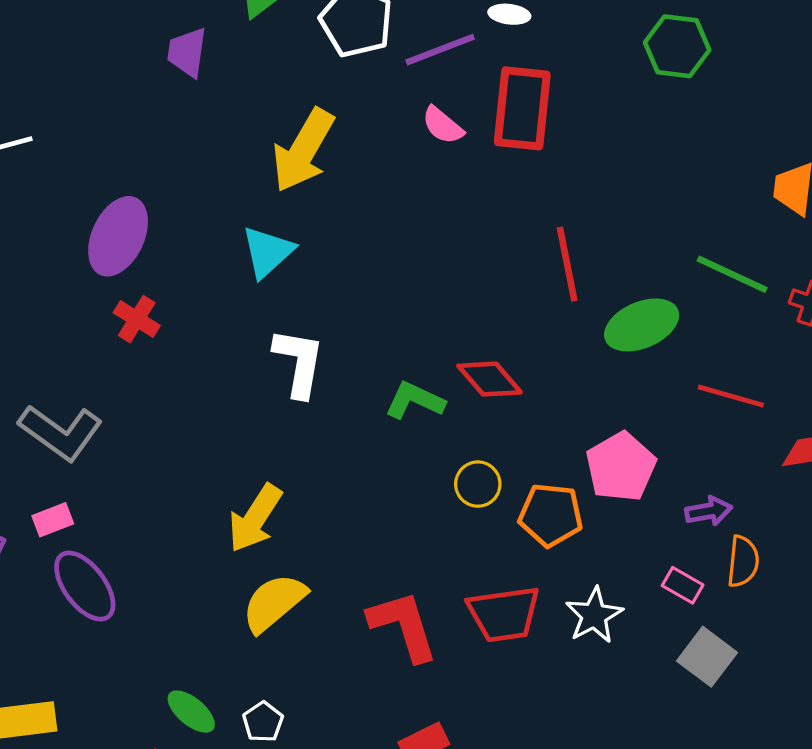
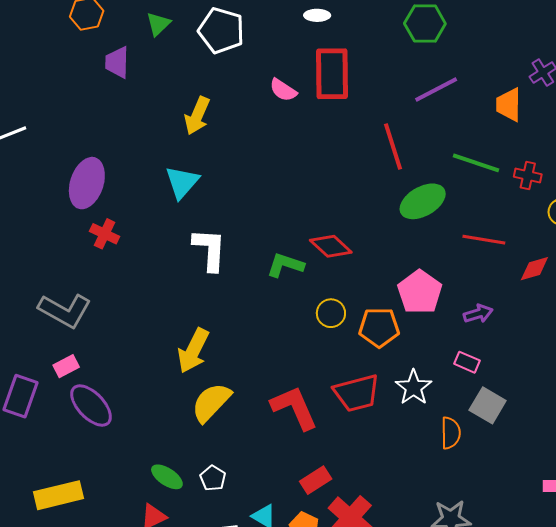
purple line: (440, 50) -> (436, 90), moved
yellow arrow: (303, 150) -> (197, 116), size x0.7
red line: (567, 264) -> (393, 147), moved
orange semicircle: (743, 561) -> (451, 433), moved

